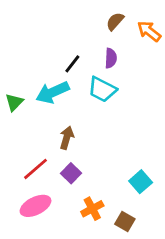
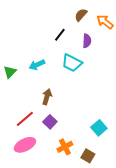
purple semicircle: (111, 58) -> (87, 41), moved
black line: (72, 64) -> (60, 35), moved
cyan arrow: (53, 92) -> (37, 65), size x0.7

